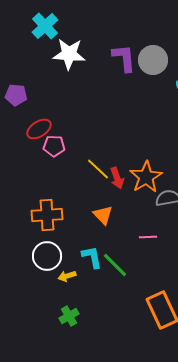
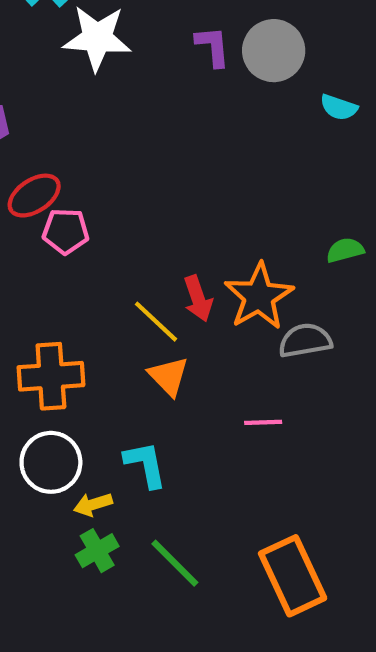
purple L-shape: (124, 58) -> (213, 46), size x0.7
yellow line: (98, 169) -> (156, 322), moved
green line: (115, 265) -> (175, 563), moved
green cross: (69, 316) -> (97, 551), moved

